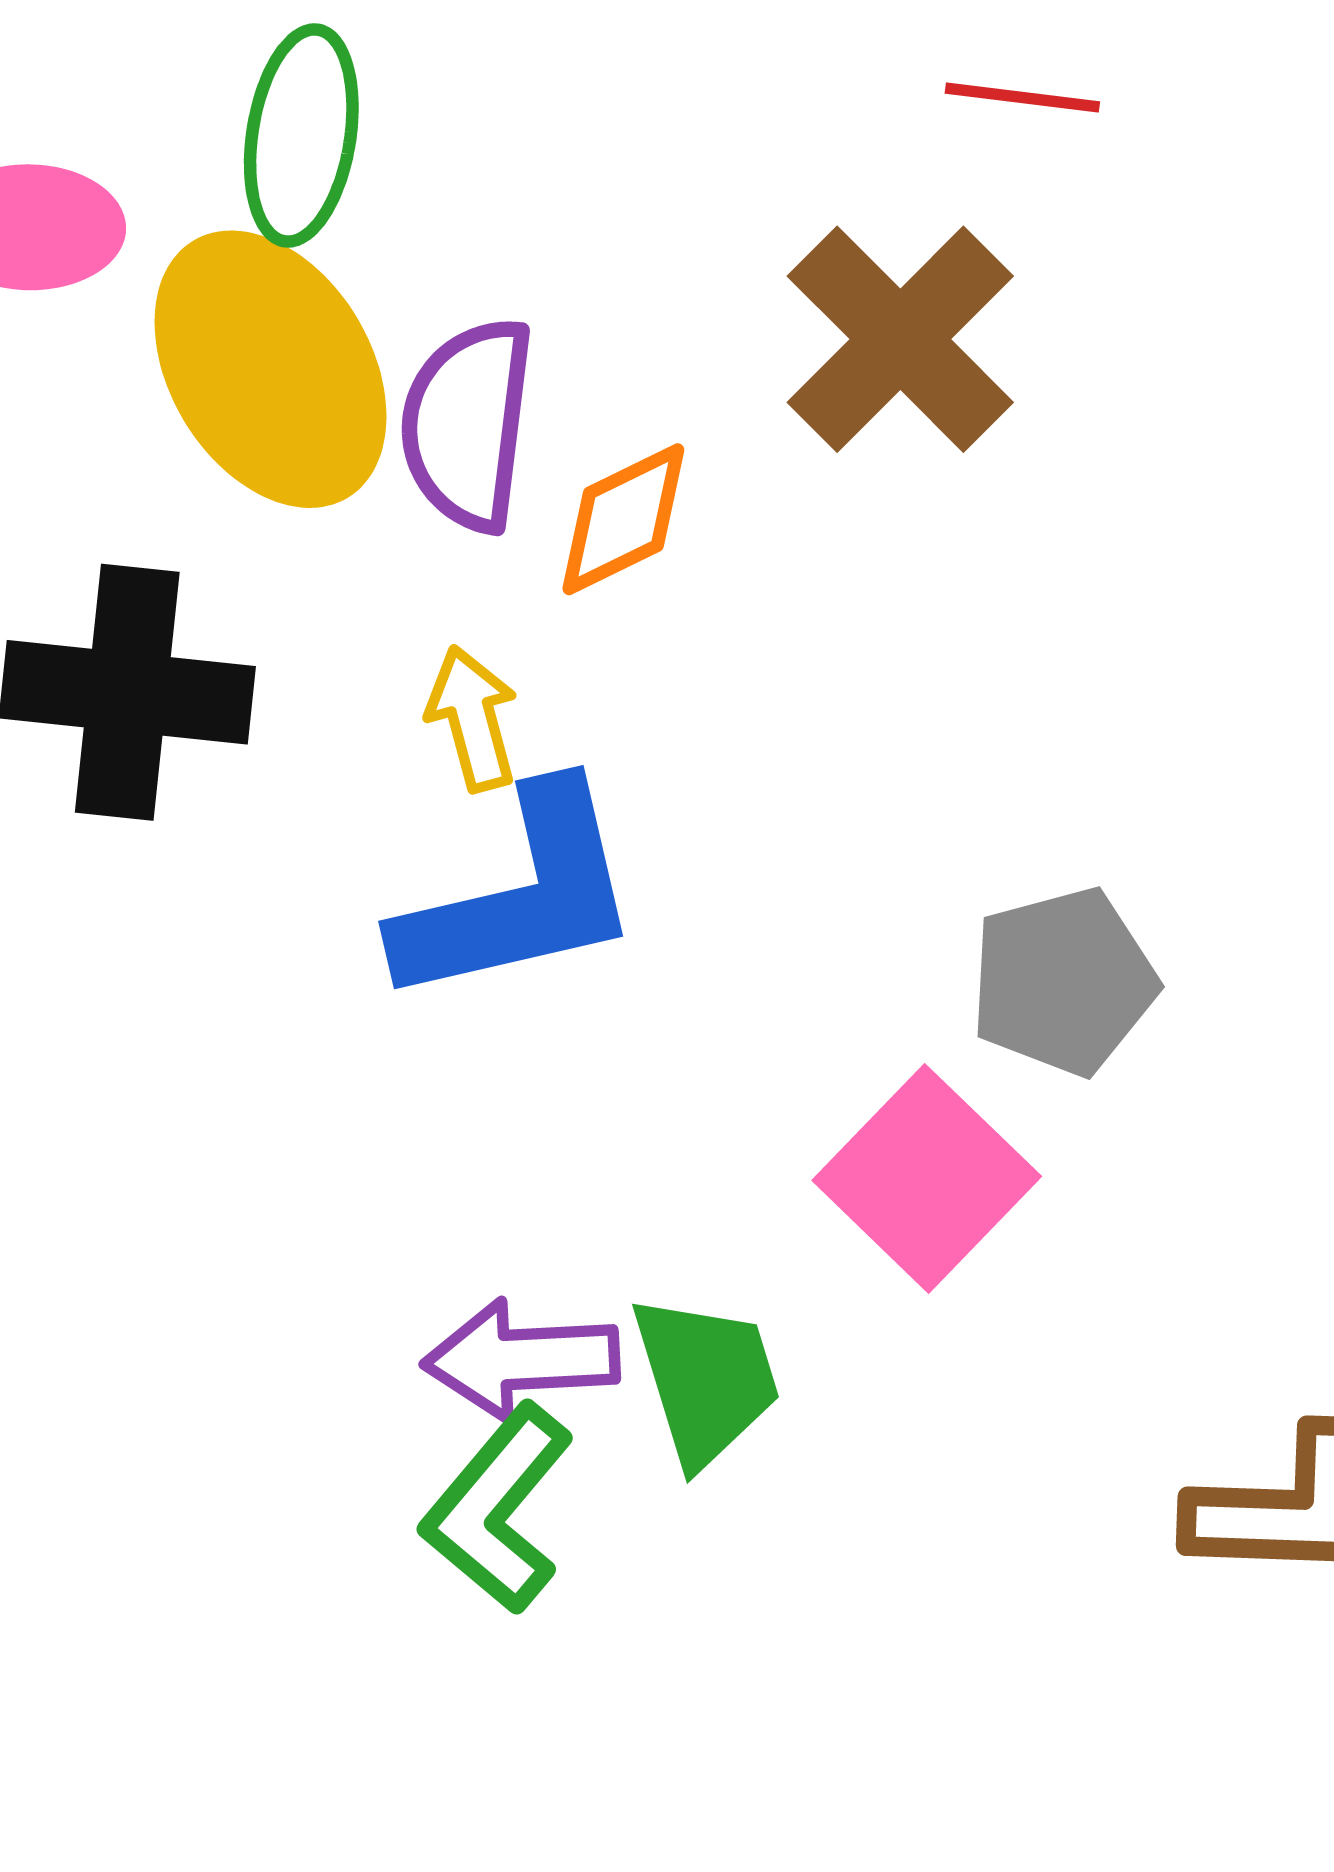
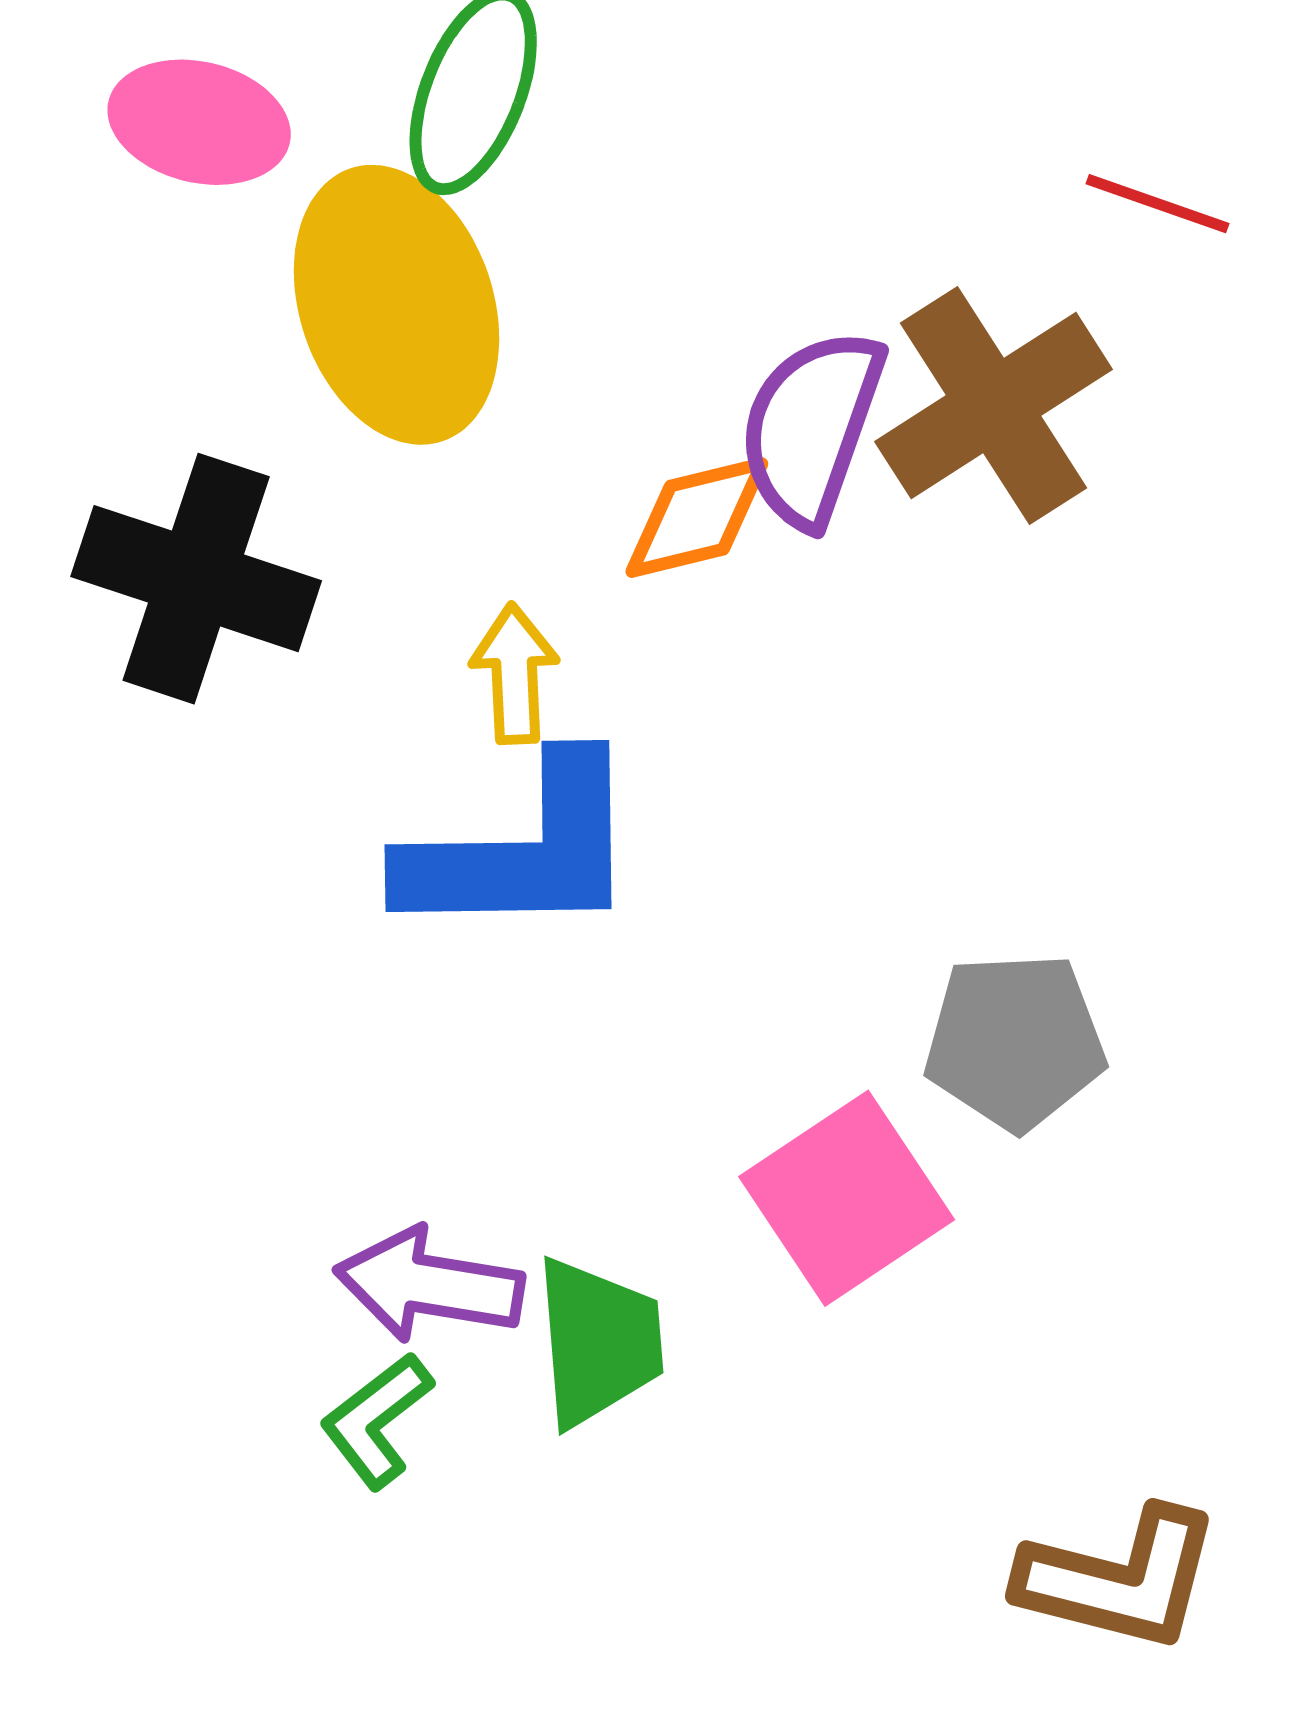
purple semicircle: (468, 424) -> (811, 427), moved
green L-shape: (498, 1509) -> (377, 1420), size x0.7

